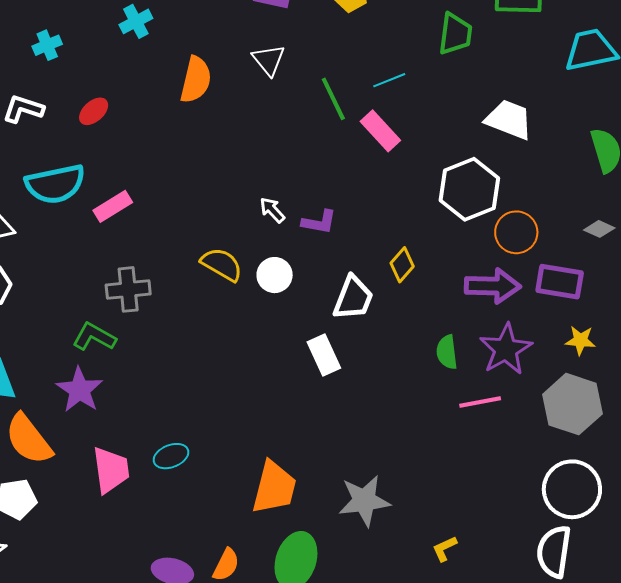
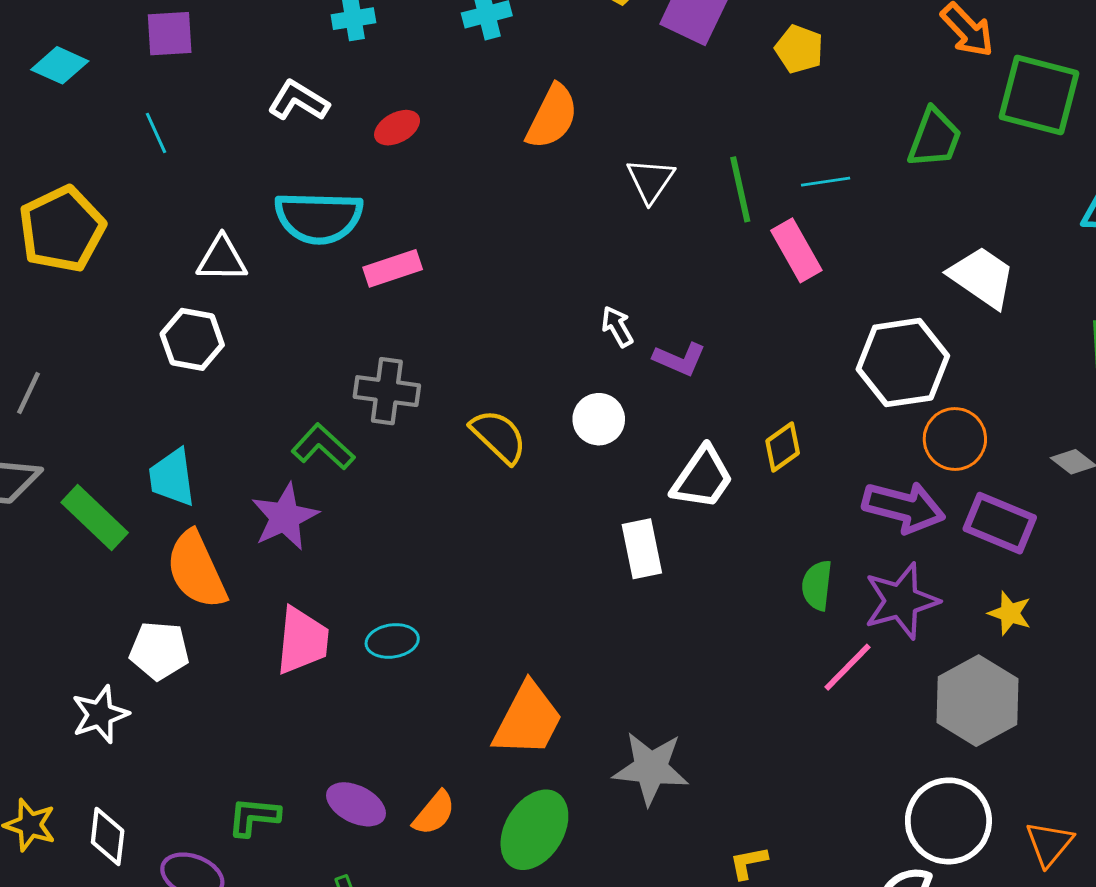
white triangle: (269, 60) -> (650, 180), moved
yellow semicircle: (222, 264) -> (499, 436), moved
pink line: (480, 402) -> (847, 667), turned -48

